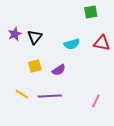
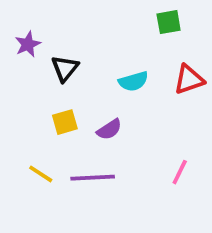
purple star: (15, 34) -> (28, 44), moved
red triangle: (102, 43) -> (189, 79), turned -30
pink line: (96, 101) -> (180, 172), moved

